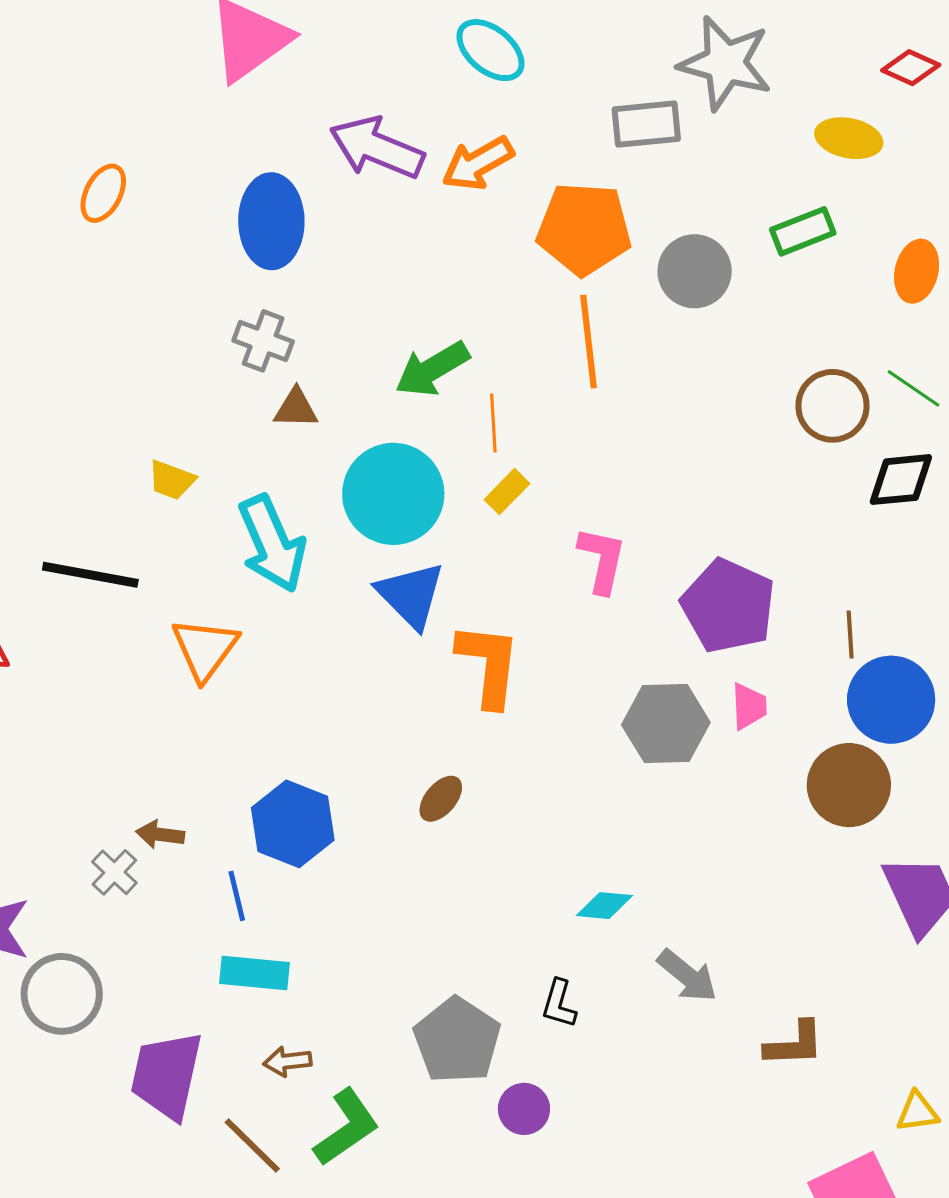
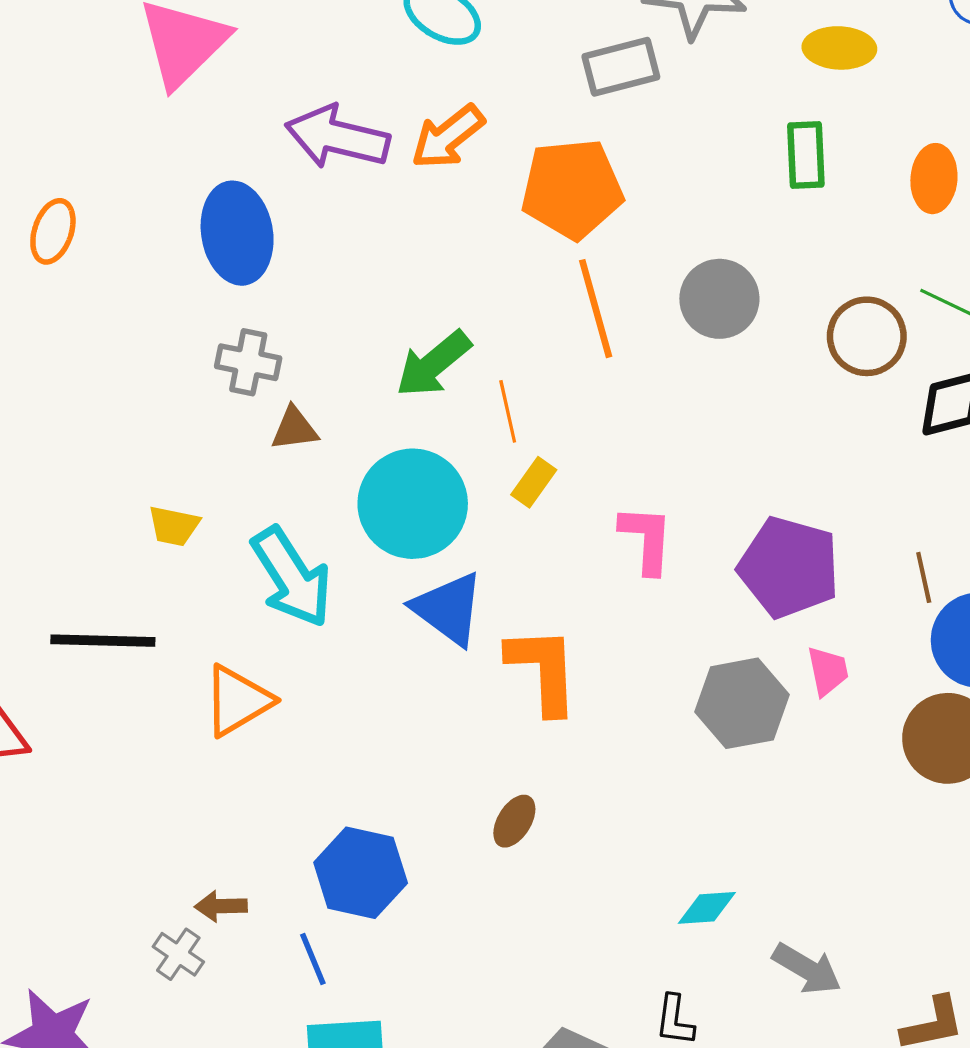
green rectangle: (803, 231) -> (806, 155), turned -62
gray circle: (695, 271) -> (719, 299), moved
orange triangle: (205, 649) -> (237, 701), turned 32

